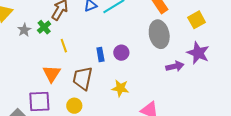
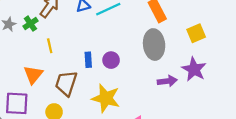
yellow star: (120, 88) -> (106, 98), size x1.5

